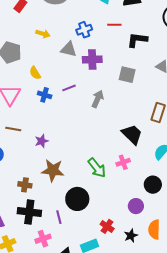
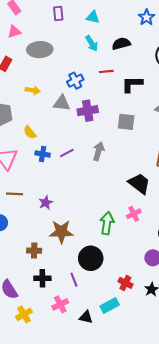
purple line: (69, 88) -> (67, 153), moved
green arrow: (97, 168) -> (107, 223), turned -125
black cross: (29, 212) -> (42, 278), size x0.7

